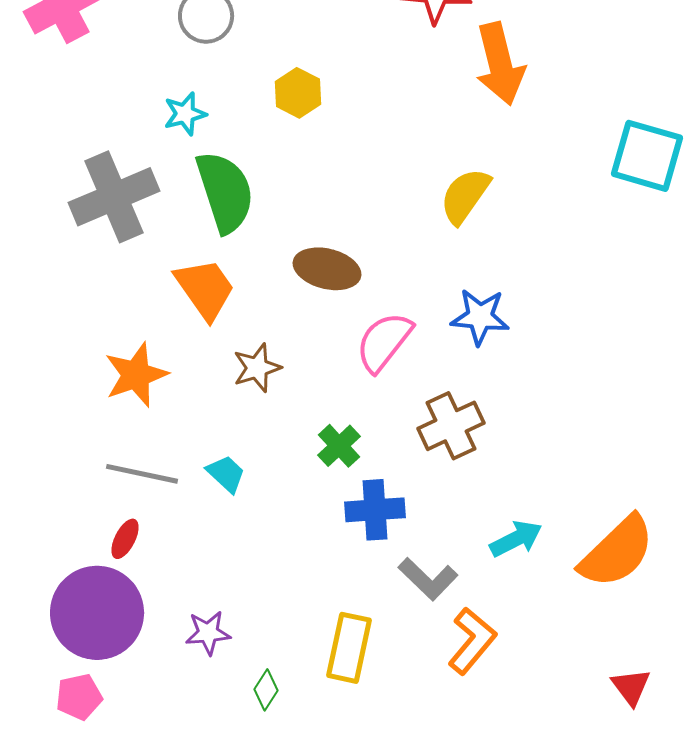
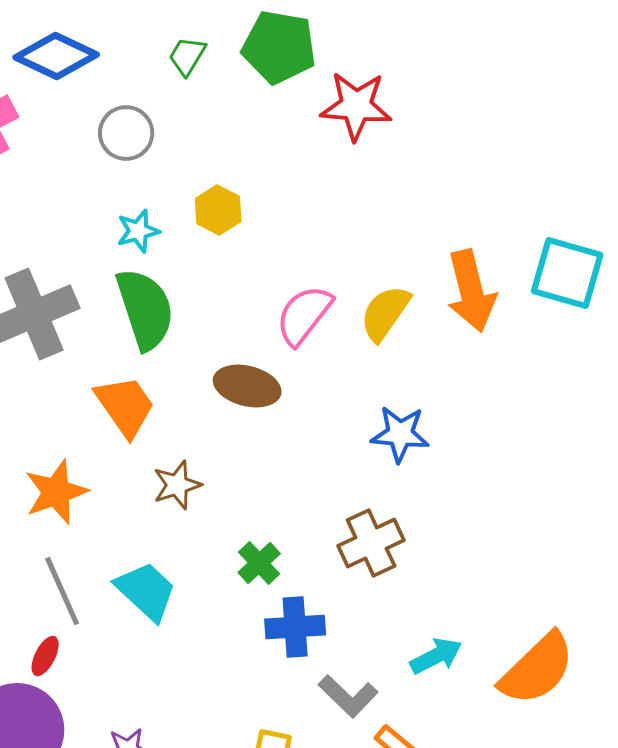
orange arrow: (500, 64) -> (471, 291), moved
cyan star: (185, 114) -> (138, 231), moved
pink semicircle: (384, 342) -> (304, 315), moved
gray line: (142, 474) -> (62, 591), turned 54
cyan trapezoid: (226, 474) -> (146, 591), size x1.6

